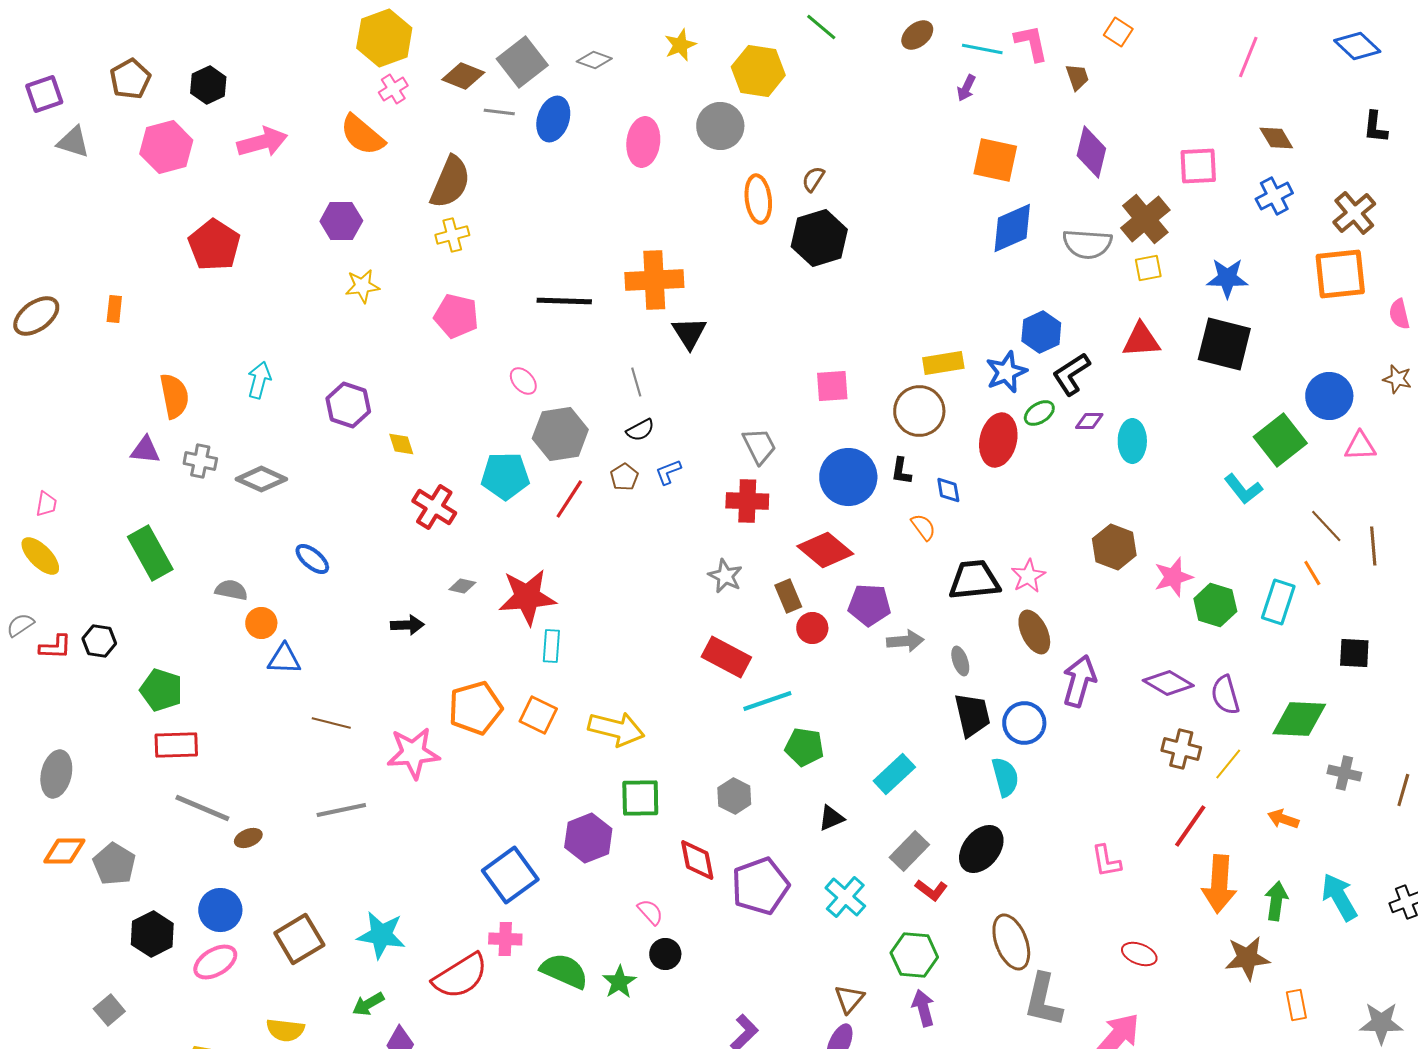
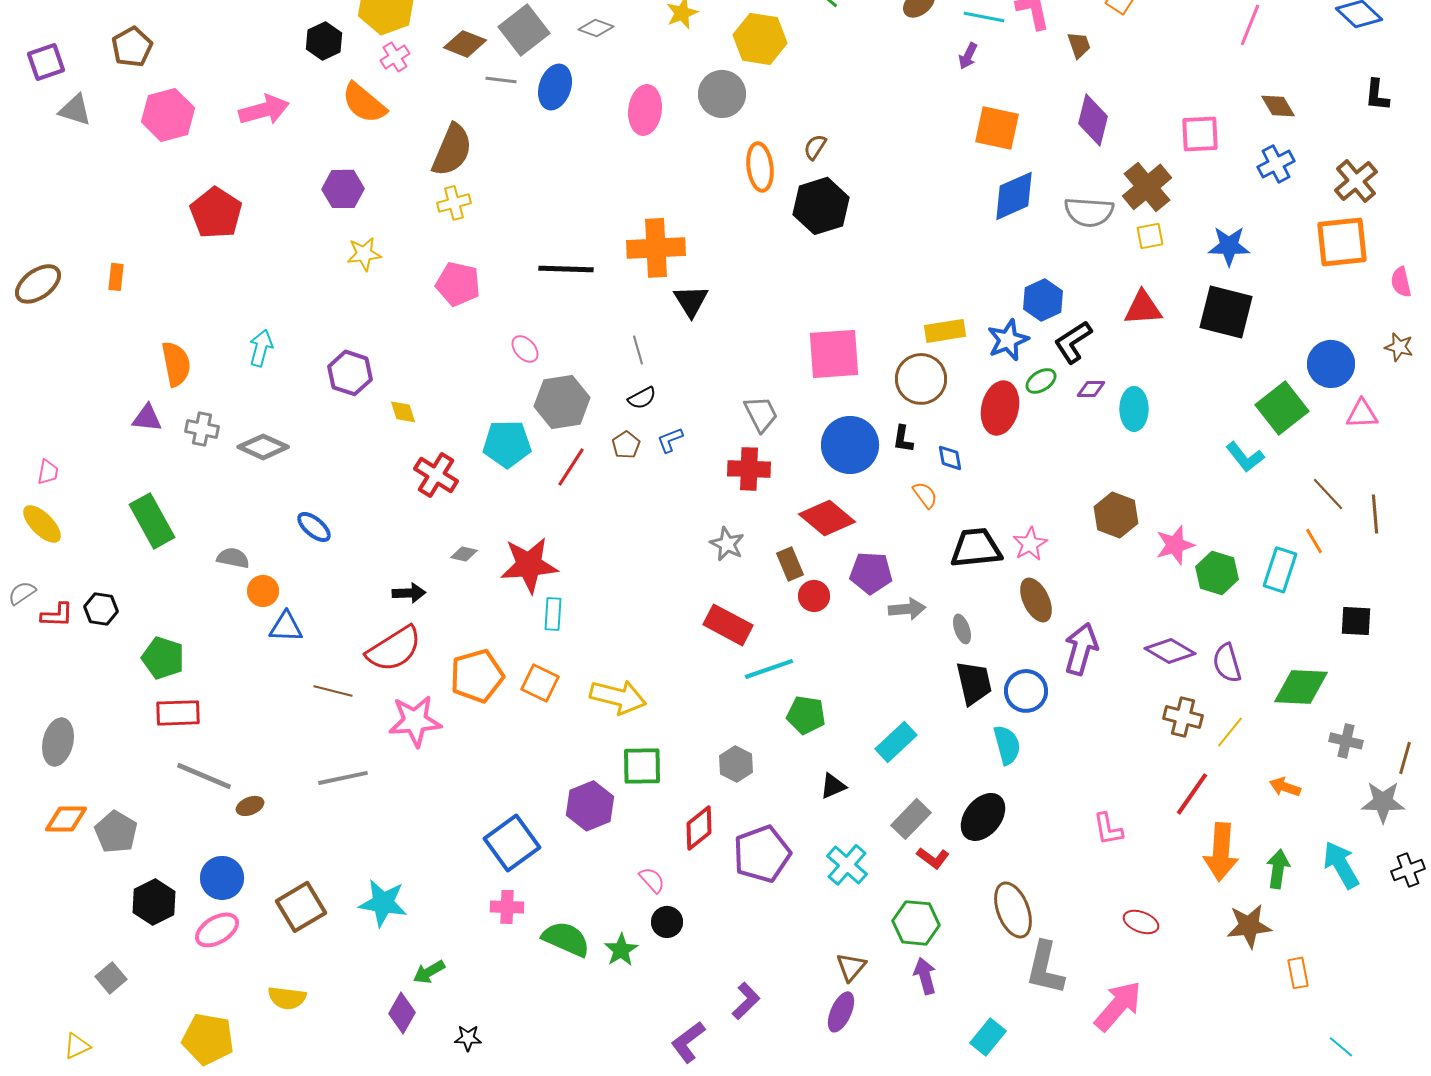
black hexagon: (208, 85) -> (324, 41), moved
pink square: (832, 386) -> (834, 354), size x1.6
red diamond: (697, 860) -> (699, 828), turned 63
red semicircle: (460, 976) -> (394, 649), moved
green arrow: (368, 1004) -> (429, 972), moved
gray star: (1381, 1023) -> (1383, 802), moved

